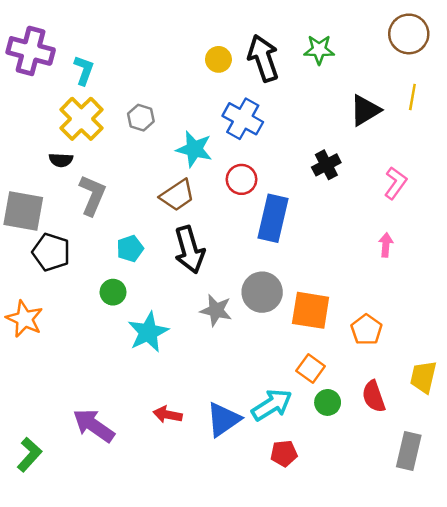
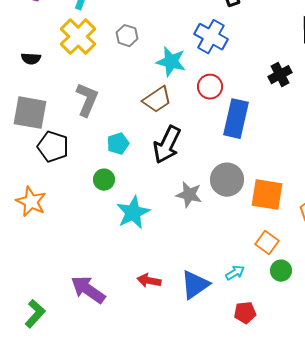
black semicircle: (61, 160) -> (31, 59), moved
black arrow: (189, 250) -> (167, 145), turned 42
cyan arrow: (272, 405) -> (235, 273), size x0.6

